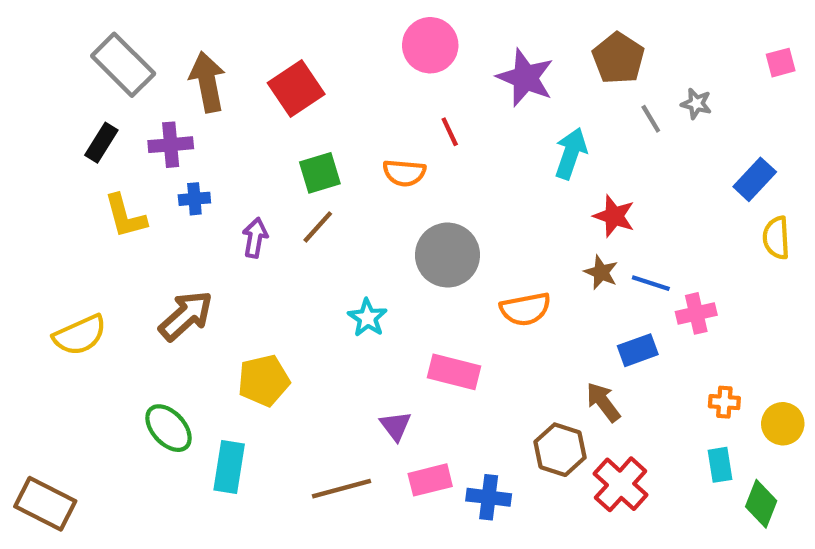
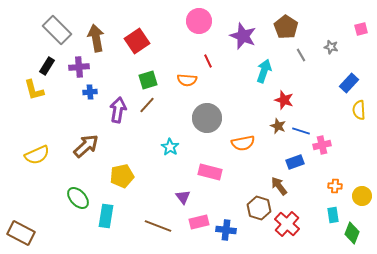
gray star: (696, 104) -> (331, 47), moved
yellow L-shape: (125, 216) -> (34, 90), moved
purple arrow: (255, 238) -> (118, 110), size x1.4
brown line: (342, 489) -> (158, 226), turned 36

